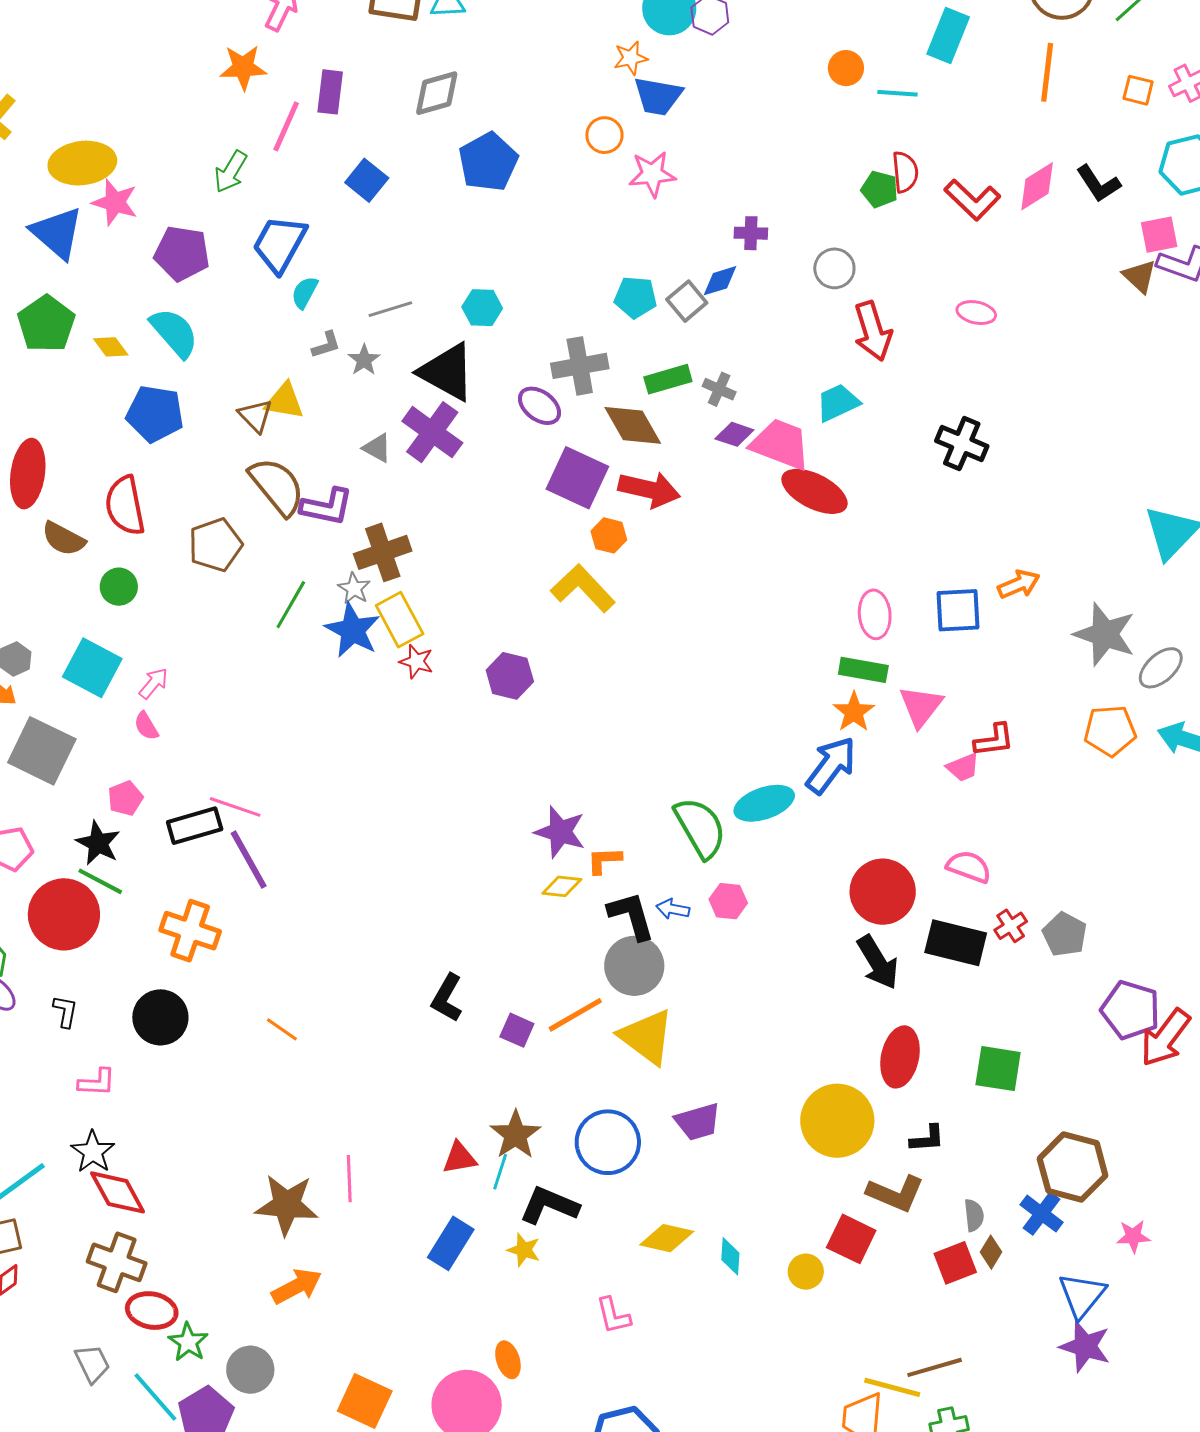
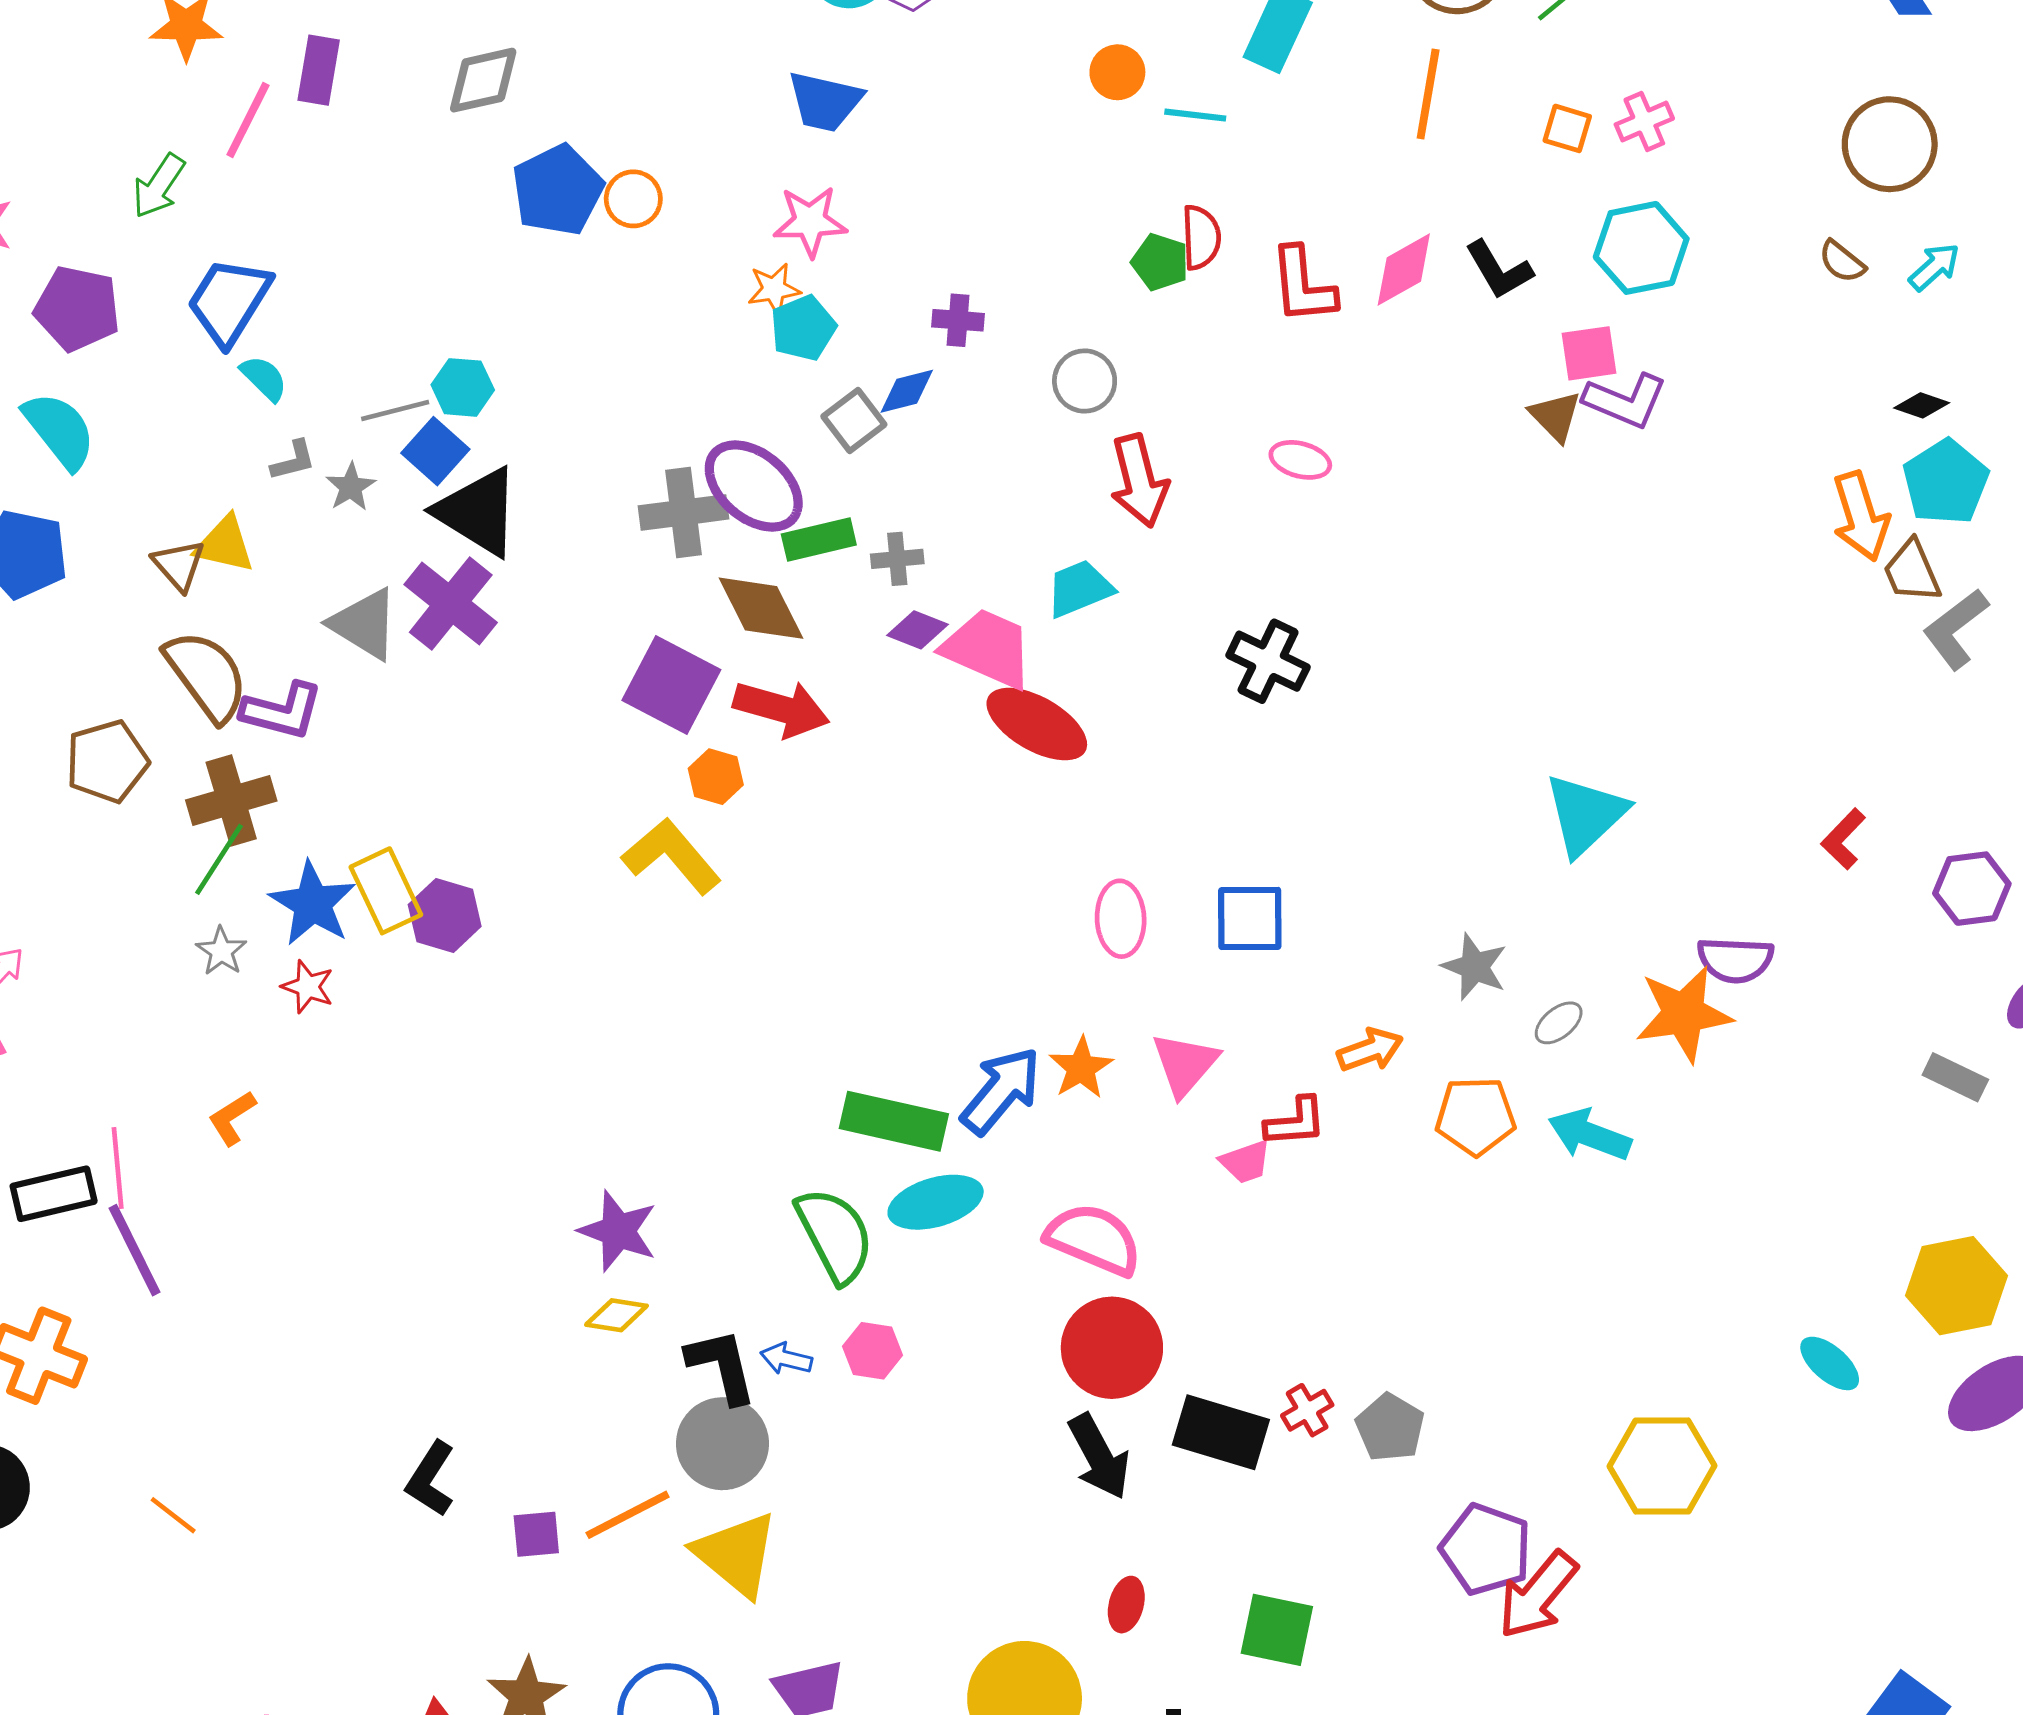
orange star: (631, 58) -> (774, 289), moved
orange circle: (604, 135) -> (633, 199), moved
blue square: (367, 180) -> (435, 451), moved
red L-shape: (972, 200) -> (1303, 285), turned 38
cyan semicircle: (305, 293) -> (264, 378), turned 104
cyan pentagon: (636, 297) -> (803, 328), moved, turned -30
cyan hexagon: (482, 308) -> (463, 387), moved
gray cross: (719, 389) -> (897, 559), turned -32
purple ellipse: (539, 406) -> (754, 486), moved, size x1.5
gray triangle: (377, 448) -> (364, 624), size x1.6
brown cross: (383, 552) -> (231, 801), moved
orange arrow: (1019, 584) -> (1370, 1050), moved
gray star: (354, 588) -> (221, 951), moved
gray star: (1105, 634) -> (1475, 967), size x0.7
red star: (416, 661) -> (308, 987), moved
gray ellipse: (1161, 668) -> (1559, 1023), size x0.7
green rectangle: (863, 670) -> (894, 1121), moved, size x1.4
purple hexagon: (510, 676) -> (445, 916), moved
blue arrow: (831, 765) -> (1001, 1091), moved
pink line: (235, 807) -> (118, 1168), turned 63
orange L-shape: (604, 860) -> (232, 1118), moved, turned -33
pink semicircle: (969, 867) -> (1094, 1239), moved, size x1.4
purple square: (517, 1030) -> (536, 1534), turned -32
red ellipse: (900, 1057) -> (1126, 1605), size x0.6

